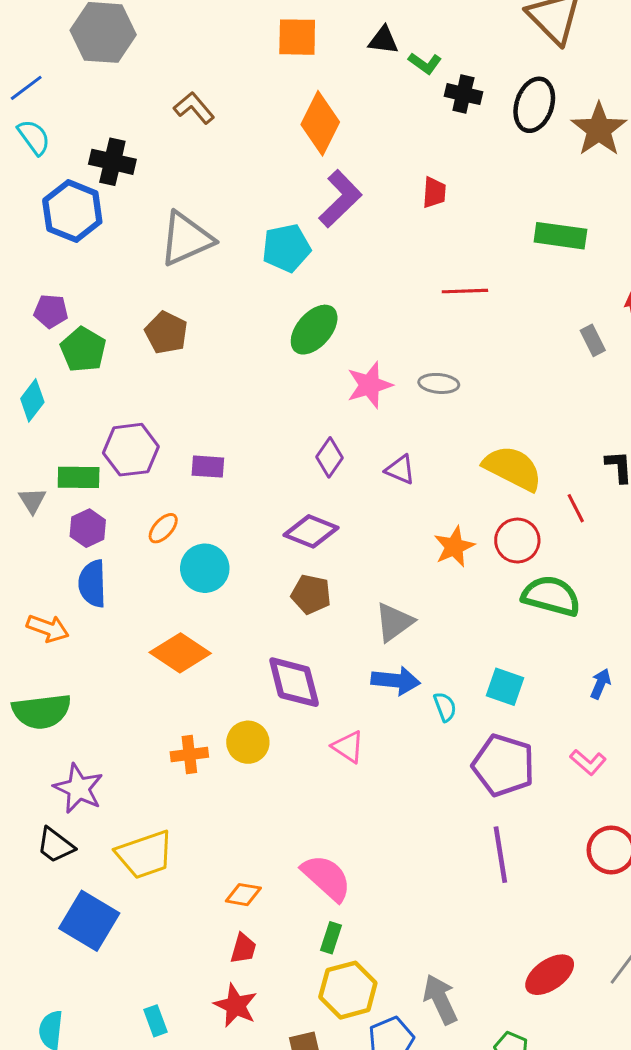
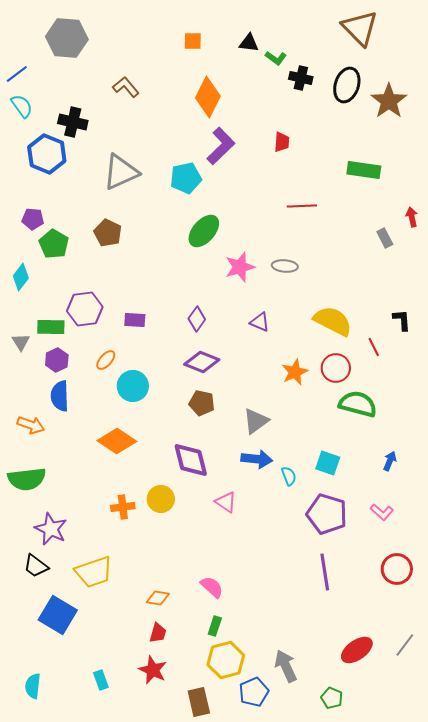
orange square: (297, 37) -> (193, 41), size x0.7
purple diamond: (329, 457) -> (197, 319), moved
pink semicircle: (326, 878) -> (212, 587), size x0.7

